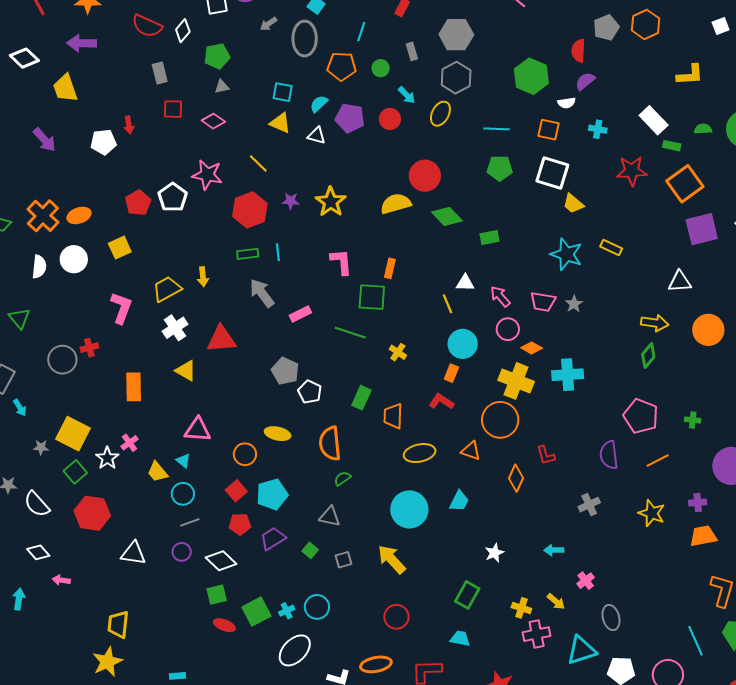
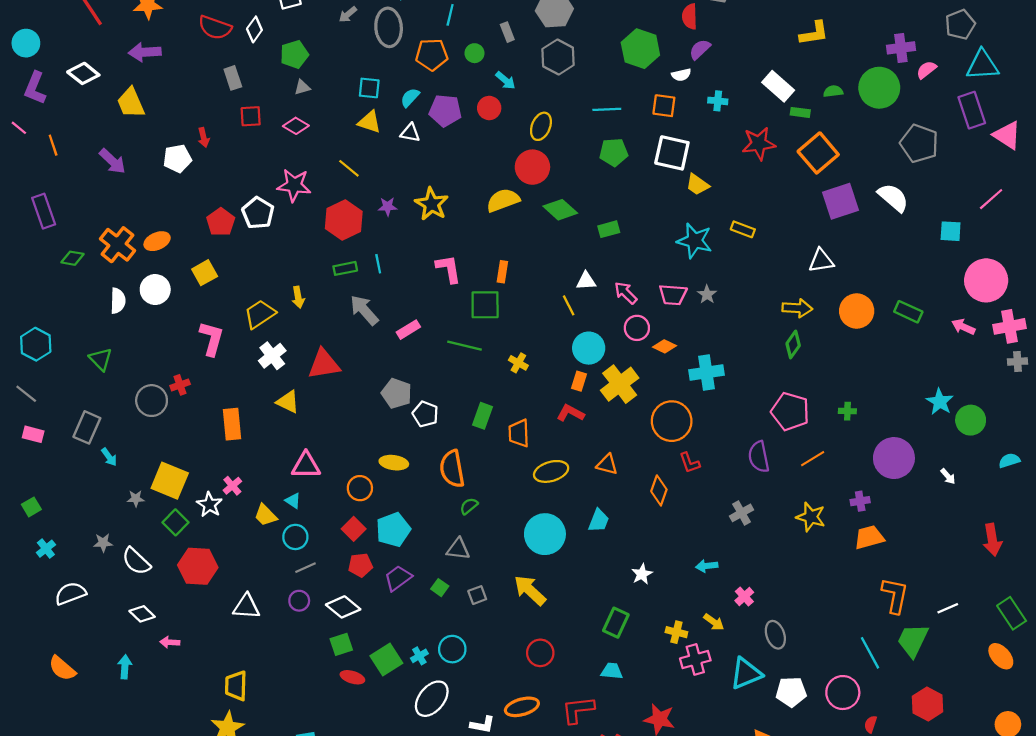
yellow ellipse: (440, 114) -> (541, 126), moved
yellow cross: (516, 381) -> (620, 384), moved, turned 36
orange circle: (500, 420) -> (672, 421), moved

